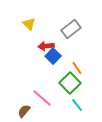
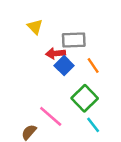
gray rectangle: (71, 29) -> (74, 40), moved, turned 36
orange line: (77, 68) -> (93, 66), moved

